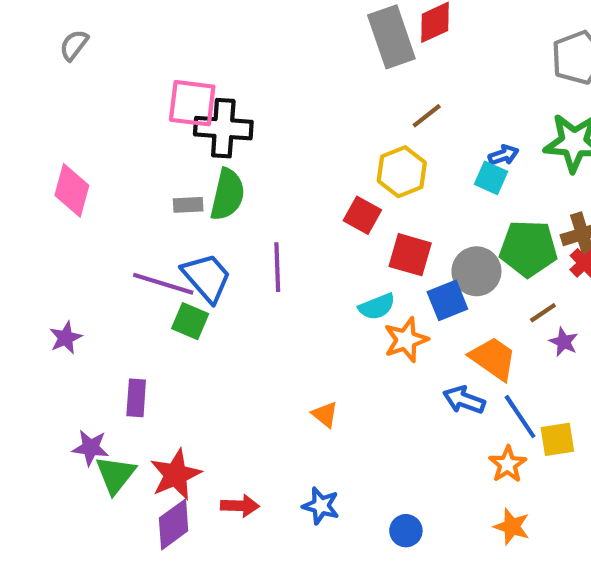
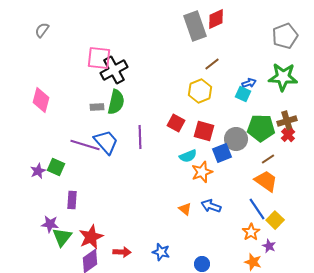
black cross: (223, 128) -> (114, 70), turned -32
red square: (362, 215) -> (176, 123), moved
green square: (190, 321) -> (56, 167), moved
purple star: (564, 342) -> (269, 246), moved
orange trapezoid: (493, 358) -> (266, 181), moved
blue arrow: (464, 400) -> (211, 206), moved
orange triangle: (325, 414) -> (185, 209), moved
yellow square: (557, 439) -> (275, 220), turned -36

